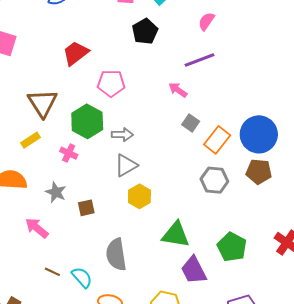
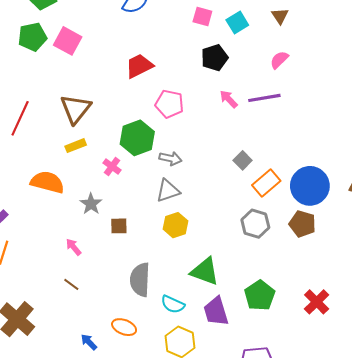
pink arrow: (178, 90) -> (229, 99), moved
brown triangle: (42, 103) -> (76, 109), moved
pink arrow: (37, 228) -> (73, 247), moved, size x0.7
cyan semicircle: (82, 277) -> (173, 304), moved, turned 145

